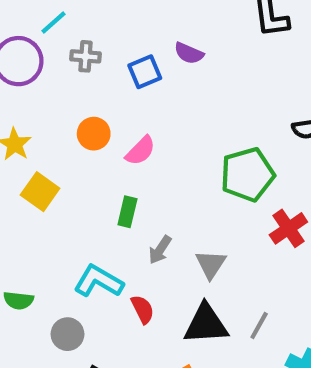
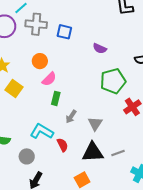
purple semicircle: (189, 53) -> (100, 48), moved
gray cross: (85, 56) -> (36, 24), size x1.5
blue square: (145, 72) -> (64, 32), turned 35
pink semicircle: (140, 151) -> (49, 79), moved
gray line: (259, 325) -> (118, 153), turned 40

